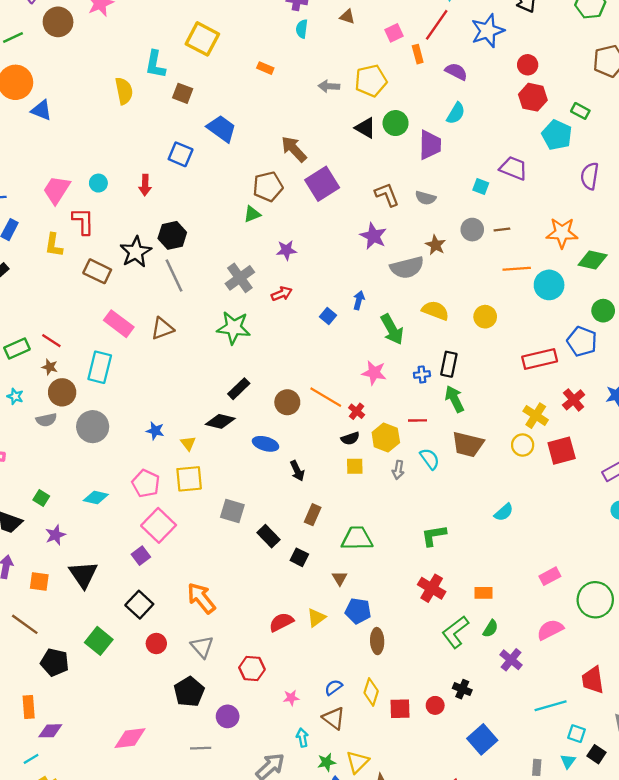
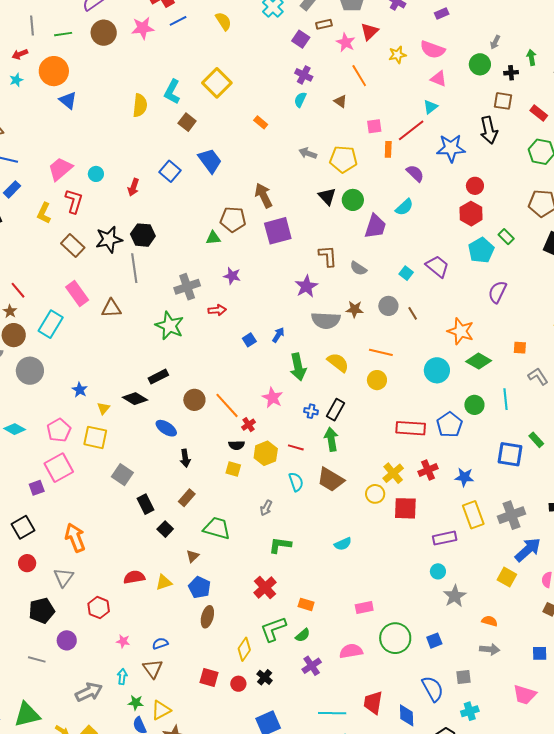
brown line: (502, 230) -> (413, 313), turned 48
brown star: (436, 245) -> (355, 309), turned 30
orange line: (517, 269) -> (381, 352), moved
gray arrow: (398, 470) -> (266, 508), moved
yellow diamond: (371, 692) -> (244, 649), moved

